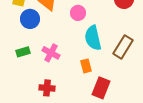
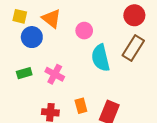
brown rectangle: (123, 47) -> (133, 48), moved
orange rectangle: (86, 66) -> (81, 106), moved

